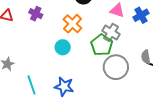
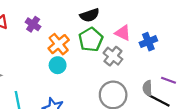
orange cross: (72, 24) -> (59, 44), moved
green pentagon: (102, 45) -> (91, 40), moved

